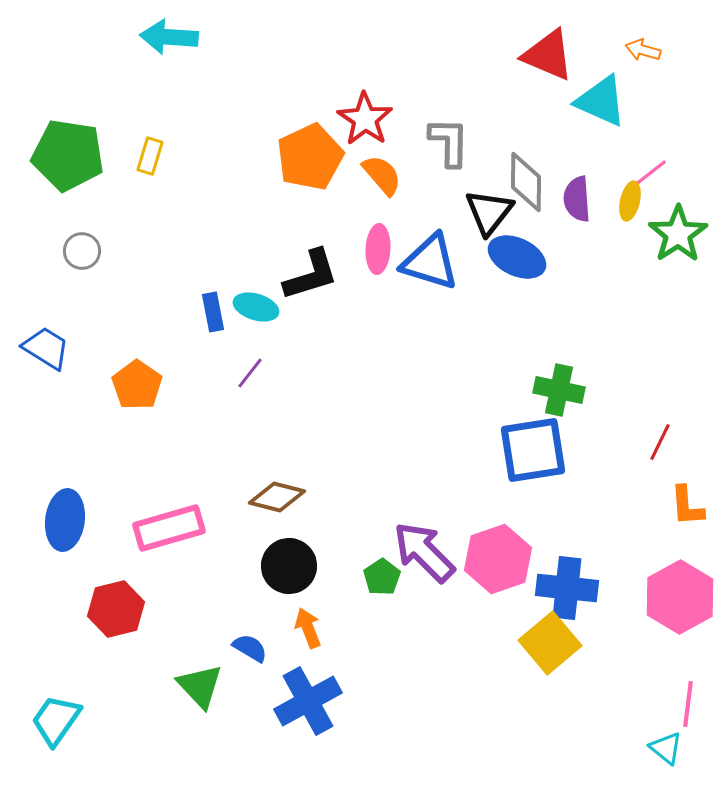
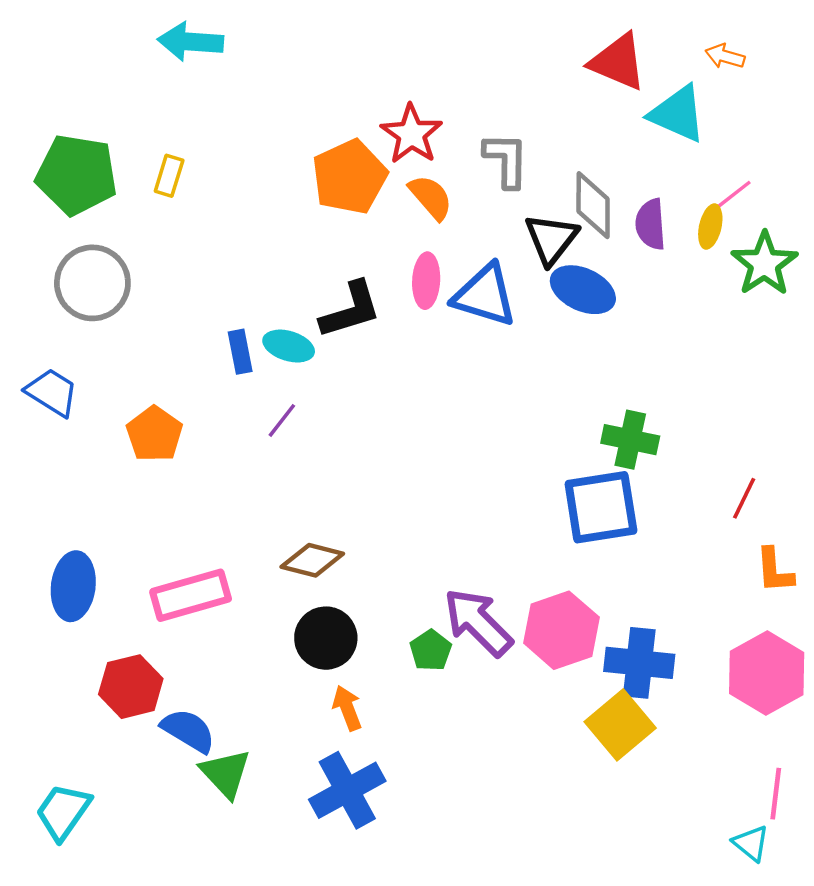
gray circle: (82, 251) -> (92, 283), size x1.8
blue semicircle: (250, 648) -> (188, 731), moved, size x1.4

